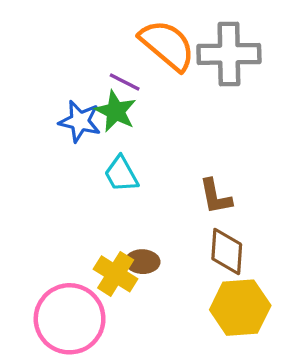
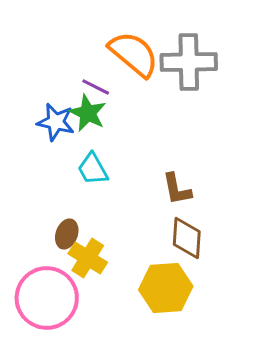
brown ellipse: (143, 262) -> (67, 234), moved, turned -72
yellow hexagon: (240, 308) -> (166, 288), moved

